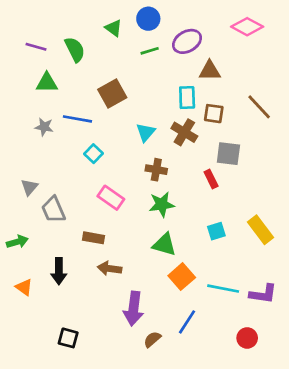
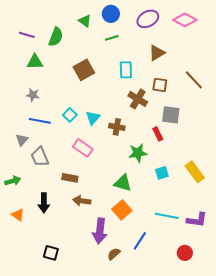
purple ellipse: (187, 41) -> (148, 19), moved
green semicircle: (75, 49) -> (56, 37), turned 48
brown triangle: (210, 71) -> (157, 53), turned -30
cyan rectangle: (187, 98) -> (126, 70), moved
blue line: (77, 119) -> (40, 121), moved
cyan triangle: (146, 132) -> (93, 118), moved
green star: (162, 204) -> (138, 153), moved
orange square: (182, 277) -> (122, 210), moved

